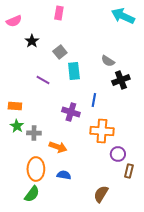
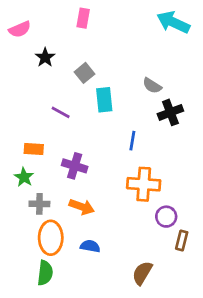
orange rectangle: (15, 106) -> (34, 149), moved
purple cross: (71, 112) -> (75, 166), moved
gray cross: (34, 133) -> (39, 204), moved
green semicircle: (32, 194) -> (45, 273), turned -30

